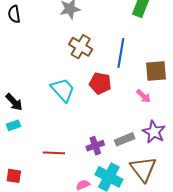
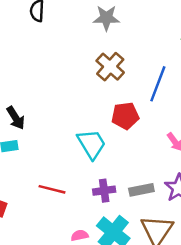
red pentagon: (100, 83) -> (125, 116), turned -30
cyan trapezoid: (63, 90) -> (92, 144), moved

